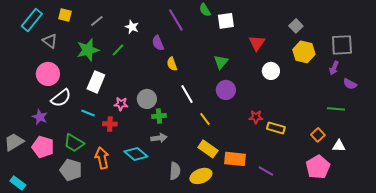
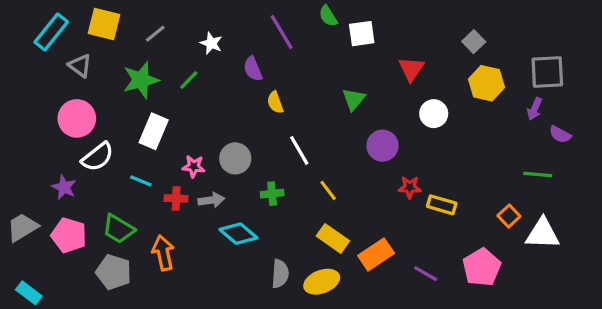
yellow square: (65, 15) -> (104, 24), size x1.5
purple circle: (226, 90) -> (382, 146), moved
green cross: (159, 116) -> (272, 194), moved
gray arrow: (159, 138) -> (211, 200), moved
white triangle: (339, 146) -> (543, 234), size x1.6
cyan diamond: (136, 154) -> (238, 234), moved
orange rectangle: (235, 159) -> (376, 254), turned -40
pink pentagon: (318, 167) -> (482, 267), moved

